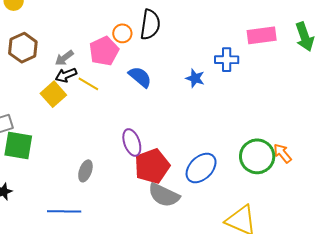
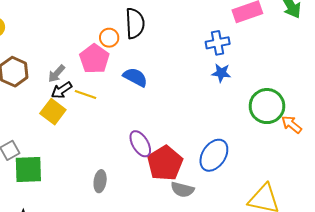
blue star: (195, 78) -> (221, 73), moved
green circle: (257, 156) -> (267, 106), moved
gray semicircle: (164, 195) -> (182, 190), size x0.7

